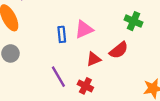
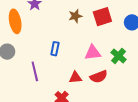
pink triangle: (84, 29) -> (93, 53), moved
purple line: (58, 77) -> (35, 71), moved

